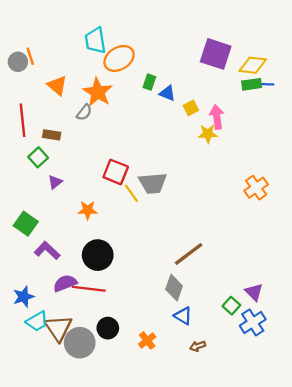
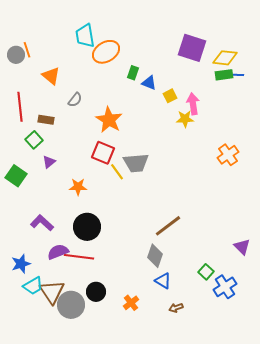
orange star: (98, 92) -> (109, 120), moved
orange cross: (256, 188) -> (228, 155), moved
green square: (26, 224) -> (16, 176), moved
purple triangle: (254, 292) -> (242, 247), moved

